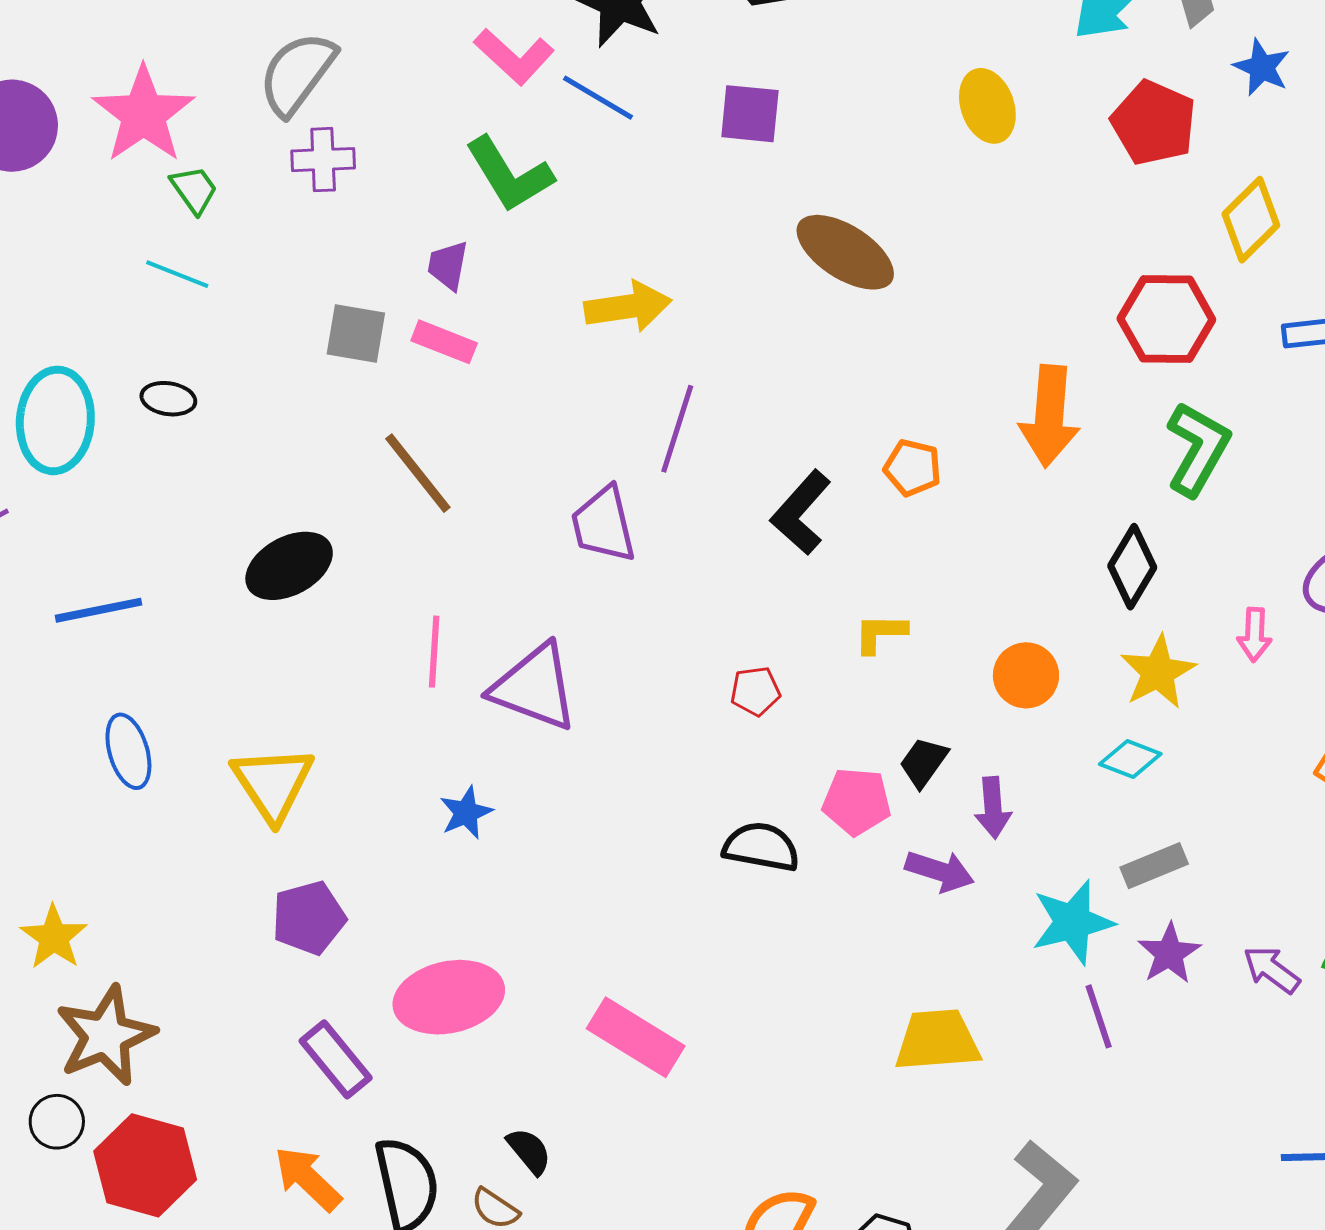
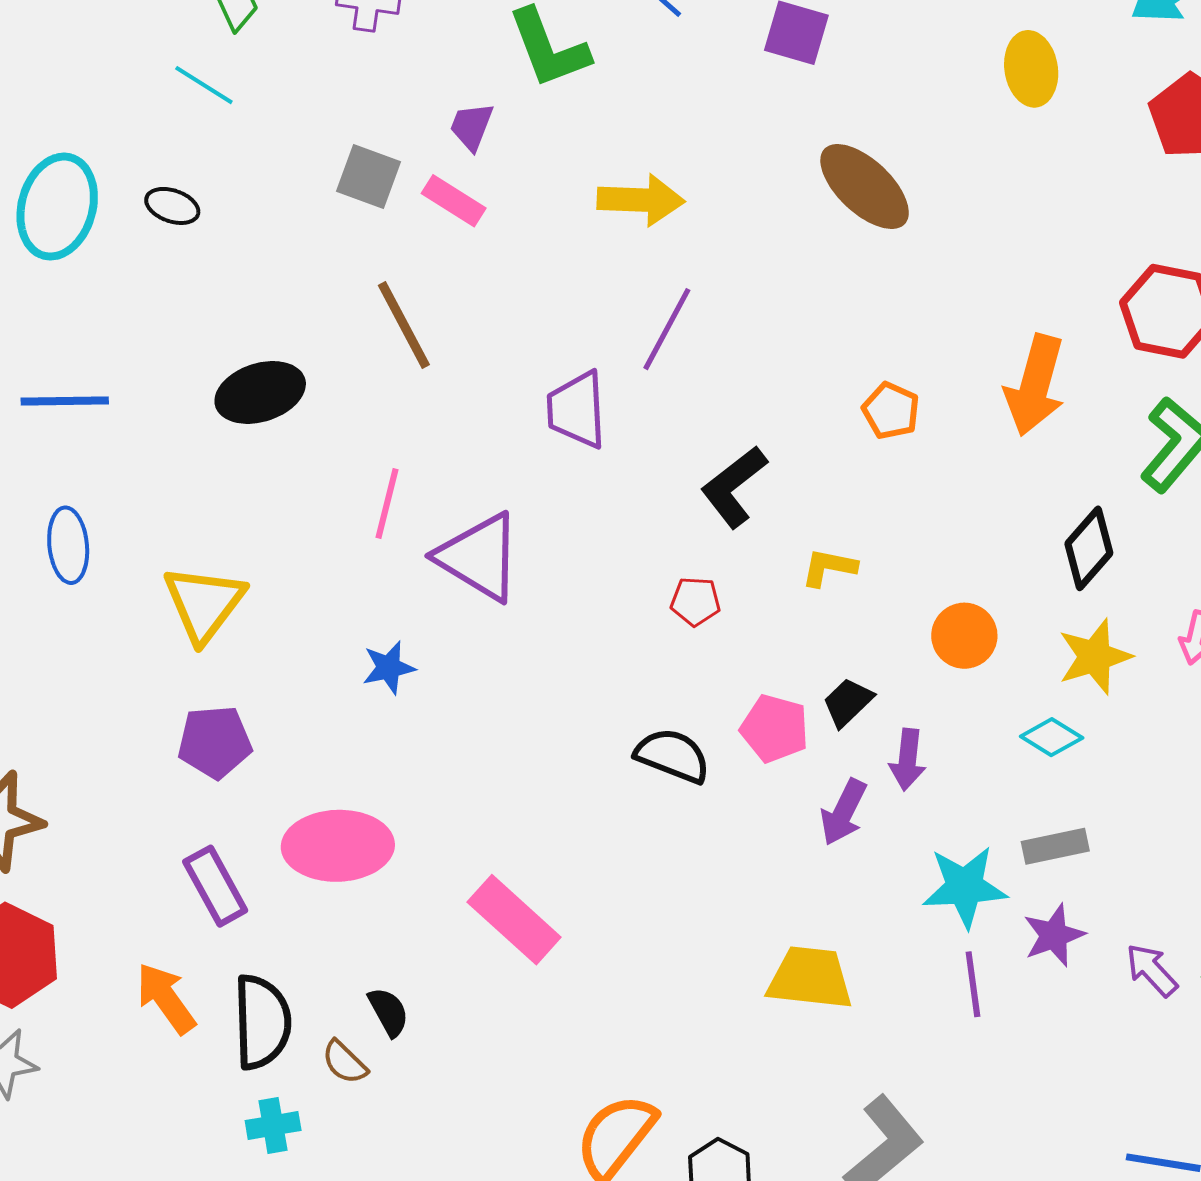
black L-shape: (801, 513) -> (734, 487), moved
purple arrow: (940, 871) -> (843, 812), turned 88

